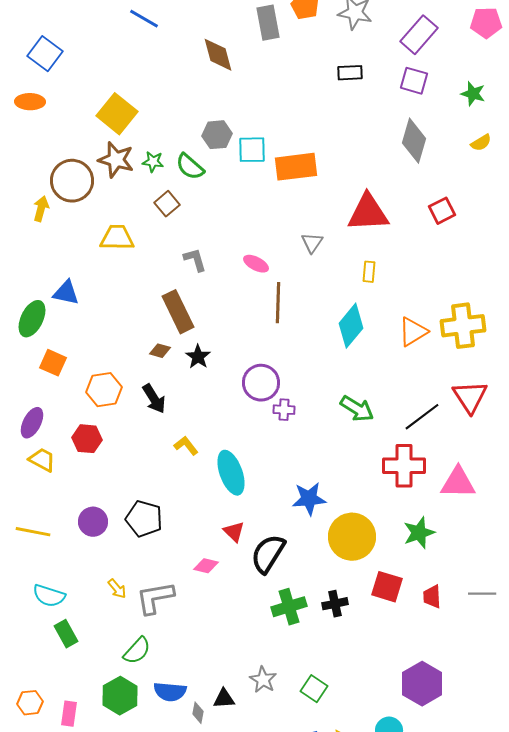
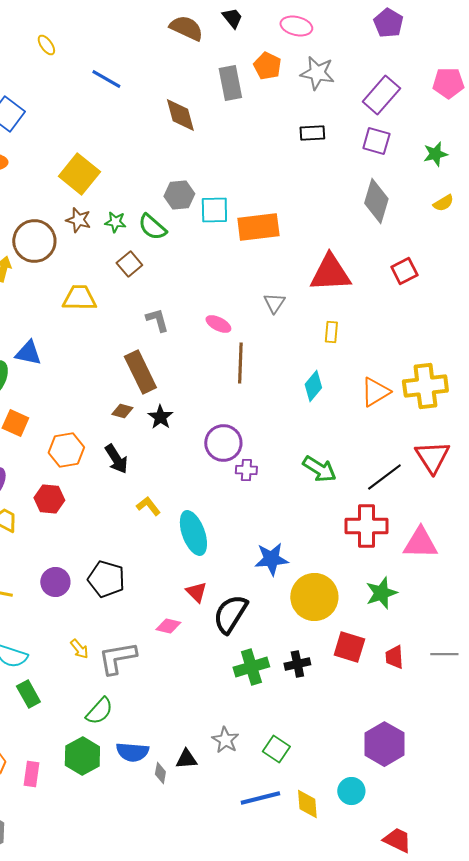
green star: (473, 94) -> (435, 154), turned -30
brown star: (116, 160) -> (78, 220), size x0.7
cyan diamond: (351, 326) -> (313, 386), size x0.7

